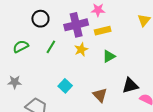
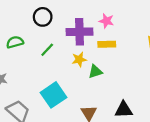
green triangle: (109, 56) -> (95, 72), moved
cyan square: (65, 86) -> (53, 95), size x1.6

